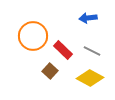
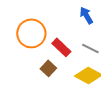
blue arrow: (88, 18) -> (86, 15), turned 66

